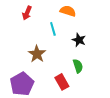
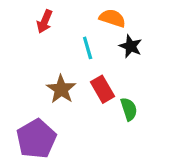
black star: (79, 40) -> (131, 46), moved
red rectangle: (62, 82) -> (102, 89), moved

